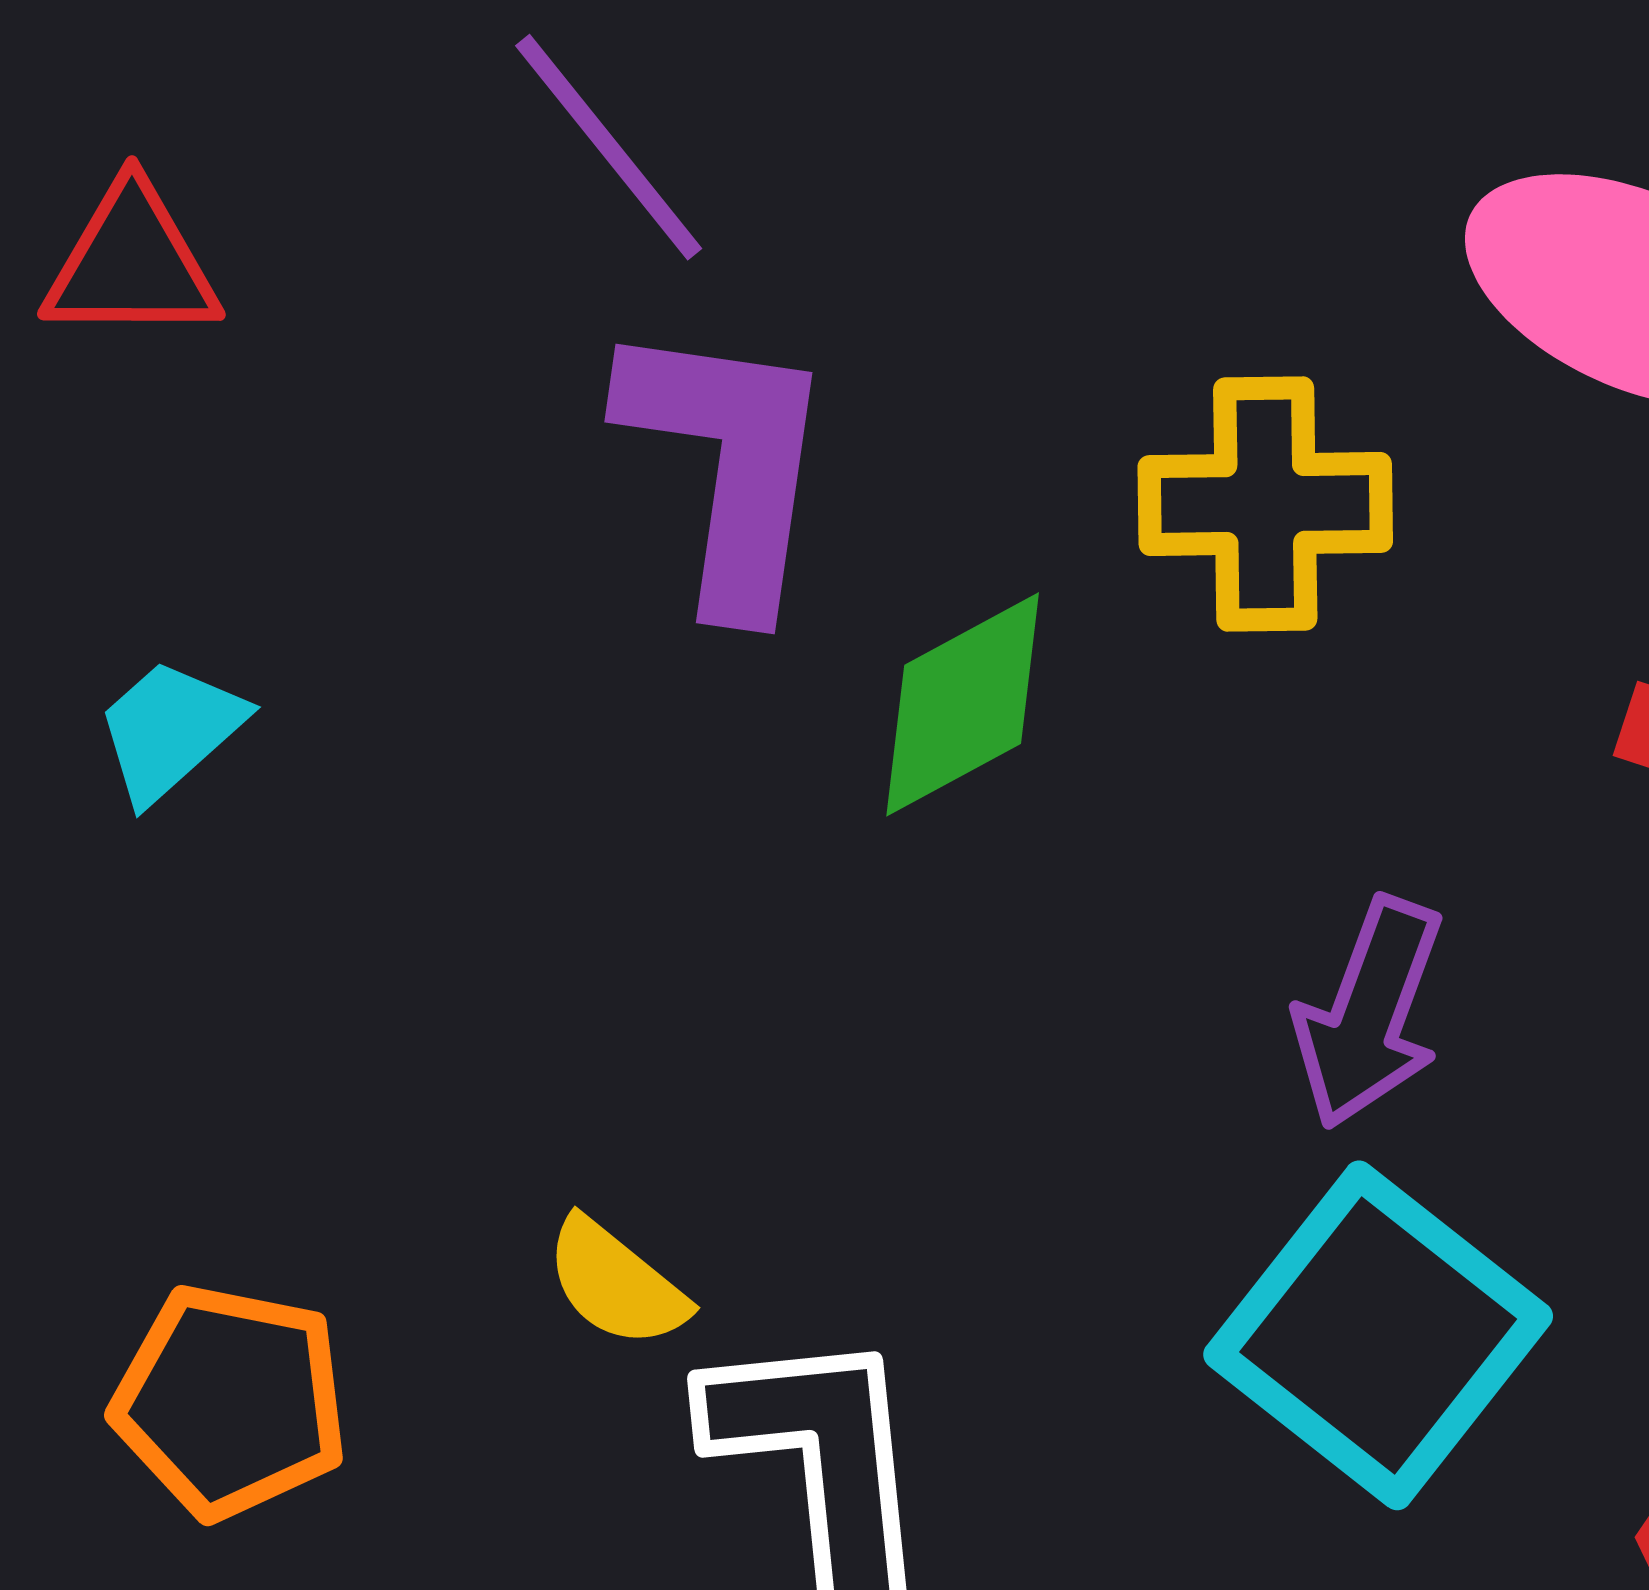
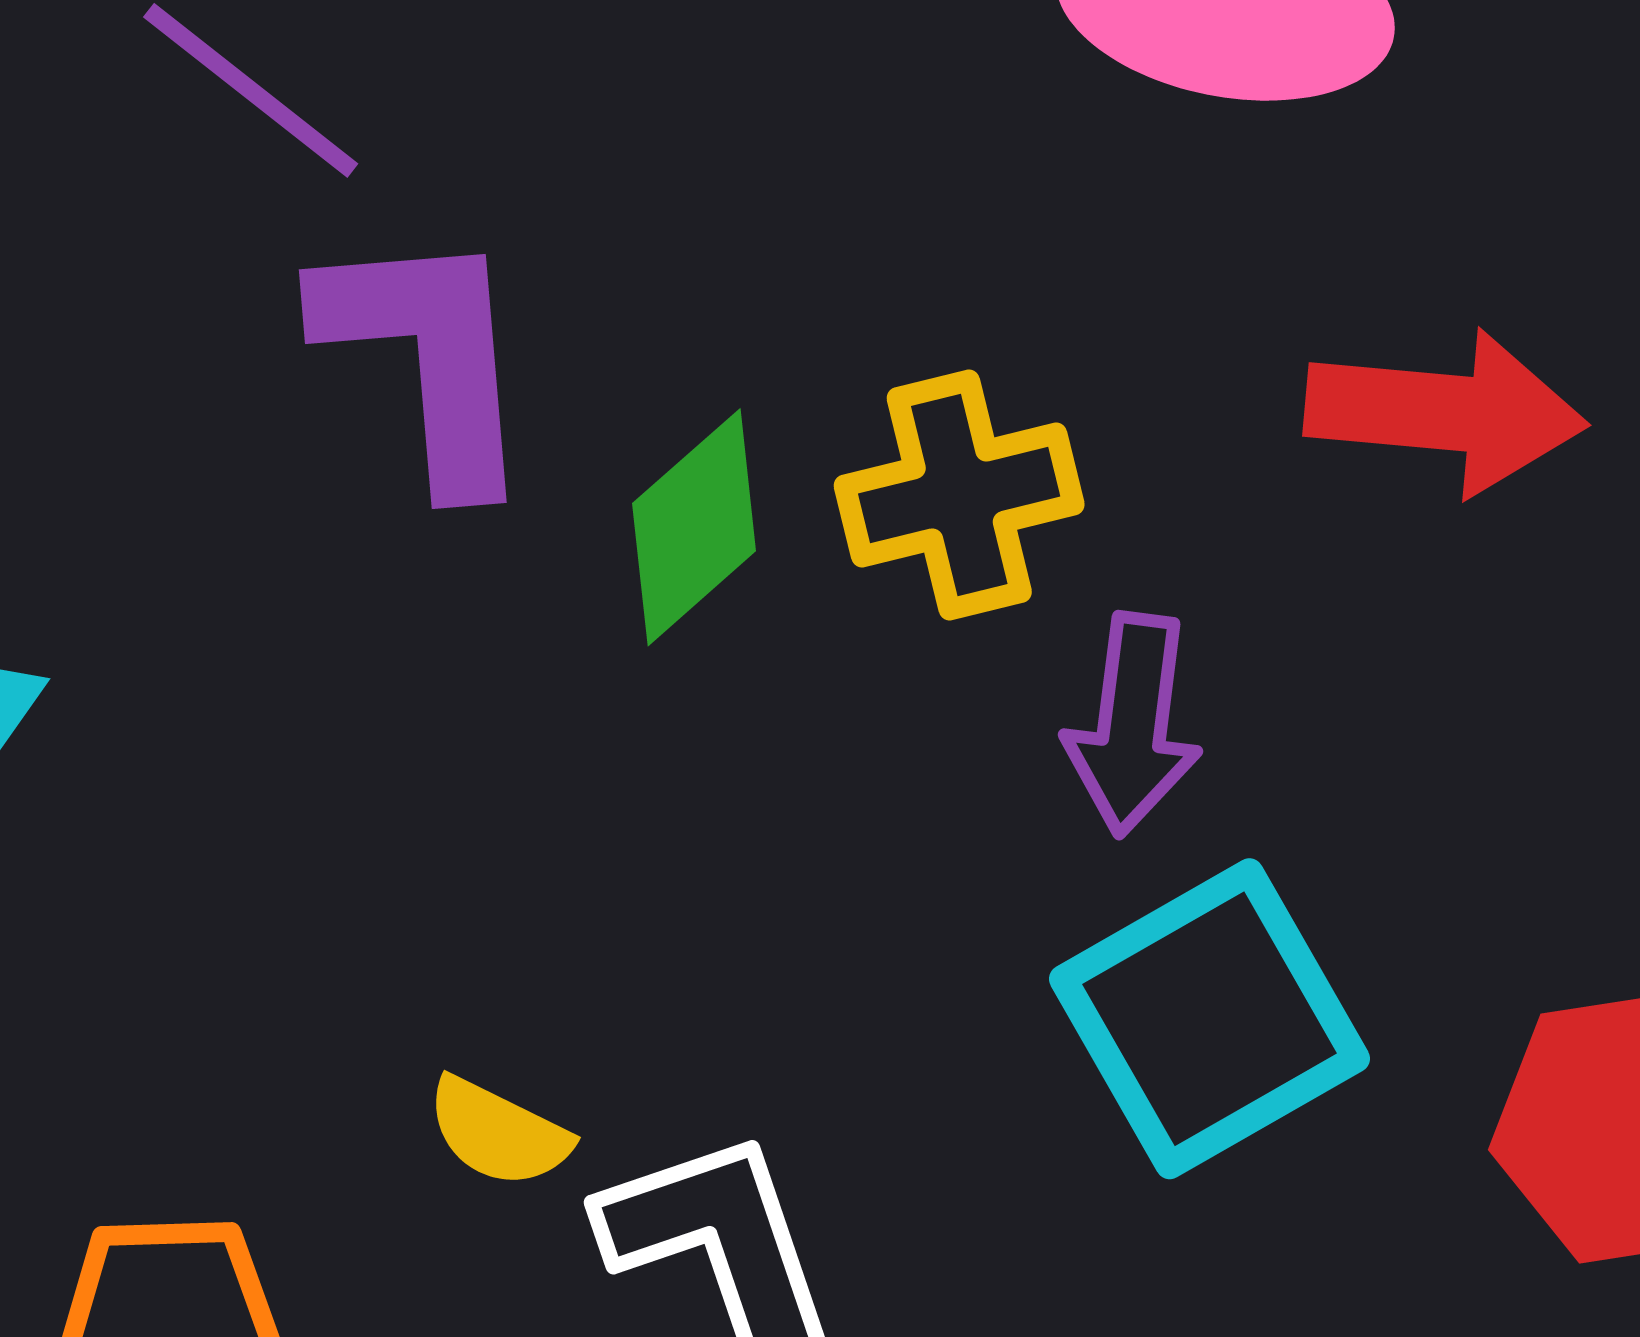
yellow cross: (1265, 504) -> (959, 495), moved
cyan square: (1378, 1335) -> (1210, 1019), turned 35

